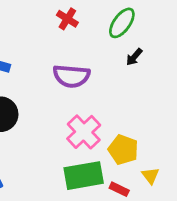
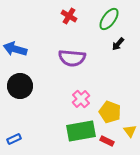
pink cross: (84, 132) -> (81, 99), size x0.7

